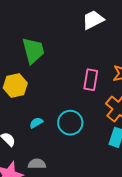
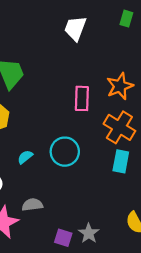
white trapezoid: (93, 20) -> (75, 28), turned -35

